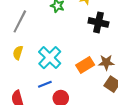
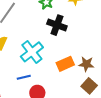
black cross: (98, 22) -> (57, 25), moved

